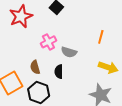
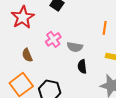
brown semicircle: (35, 67) -> (27, 55), moved
black semicircle: (59, 72) -> (82, 67), moved

